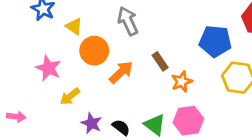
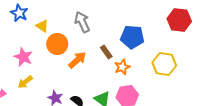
blue pentagon: (215, 41) -> (132, 37), moved
yellow arrow: (70, 96) -> (25, 82), moved

